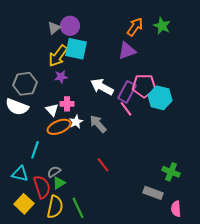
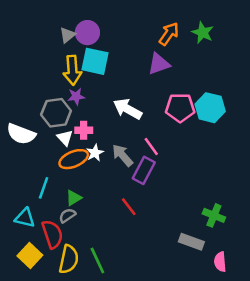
yellow arrow: (58, 56) -> (72, 70), turned -40
gray hexagon: (25, 84) -> (56, 113), moved
purple rectangle: (127, 92) -> (144, 170), moved
cyan hexagon: (160, 98) -> (210, 108), moved
pink line: (126, 109) -> (151, 147), moved
green triangle: (59, 183) -> (74, 198), moved

